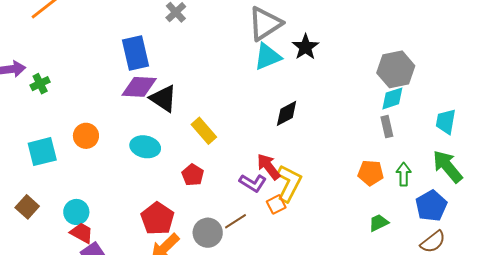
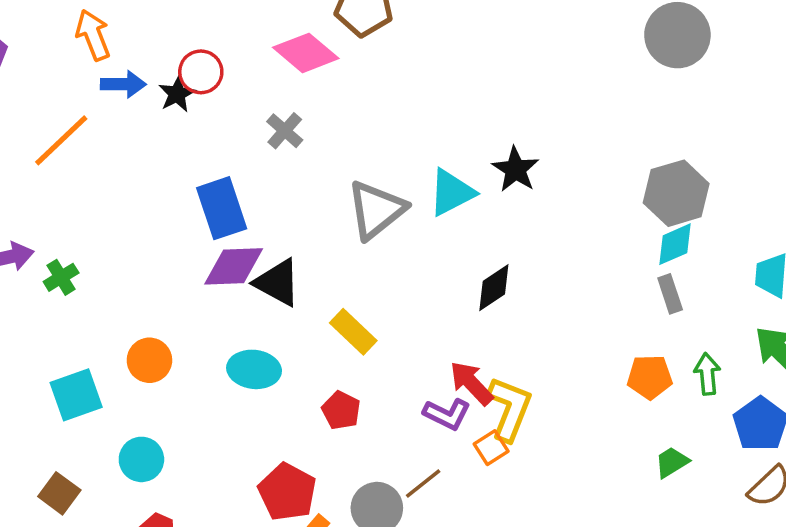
gray triangle: (265, 24) -> (376, 210), moved
cyan circle: (76, 212) -> (141, 459), moved

